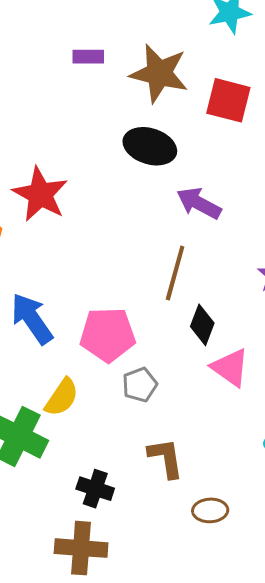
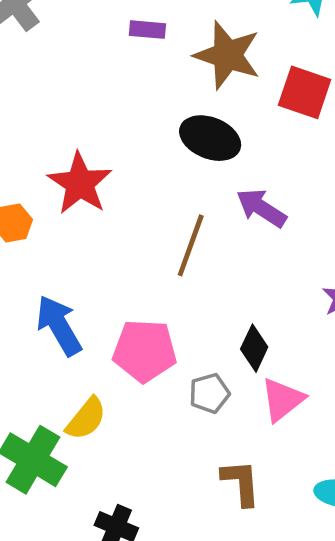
brown line: (175, 273) -> (191, 245), moved
pink triangle: (230, 367) -> (282, 400), turned 42
gray pentagon: (140, 385) -> (209, 393), moved
brown L-shape: (166, 458) -> (241, 483), moved

